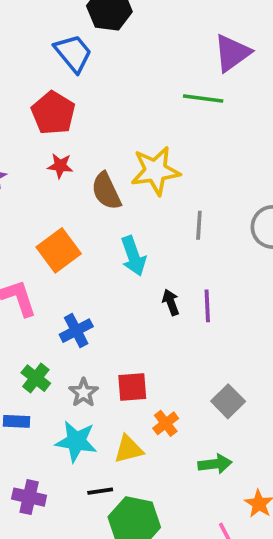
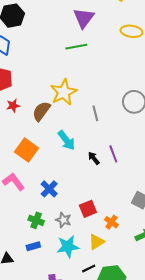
brown semicircle: (106, 191) -> (41, 111), turned 80

